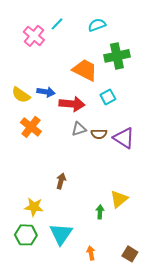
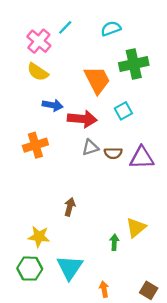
orange trapezoid: (85, 70) -> (97, 80), turned 36
yellow semicircle: (21, 95) -> (38, 72), moved
orange cross: (31, 127) -> (35, 145), turned 35
purple triangle: (124, 138) -> (142, 158), turned -35

